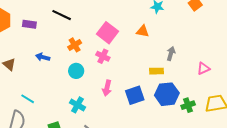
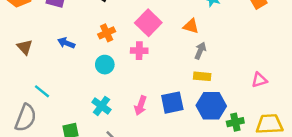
gray arrow: (171, 54) -> (200, 51), moved
pink cross: (103, 56) -> (139, 51), turned -32
pink arrow: (107, 88) -> (141, 106), moved

